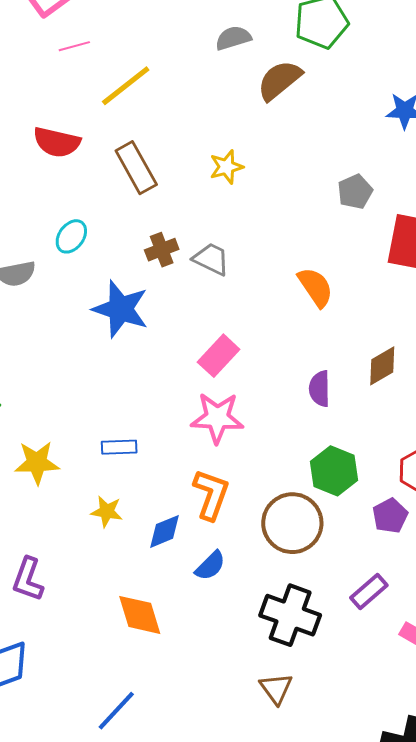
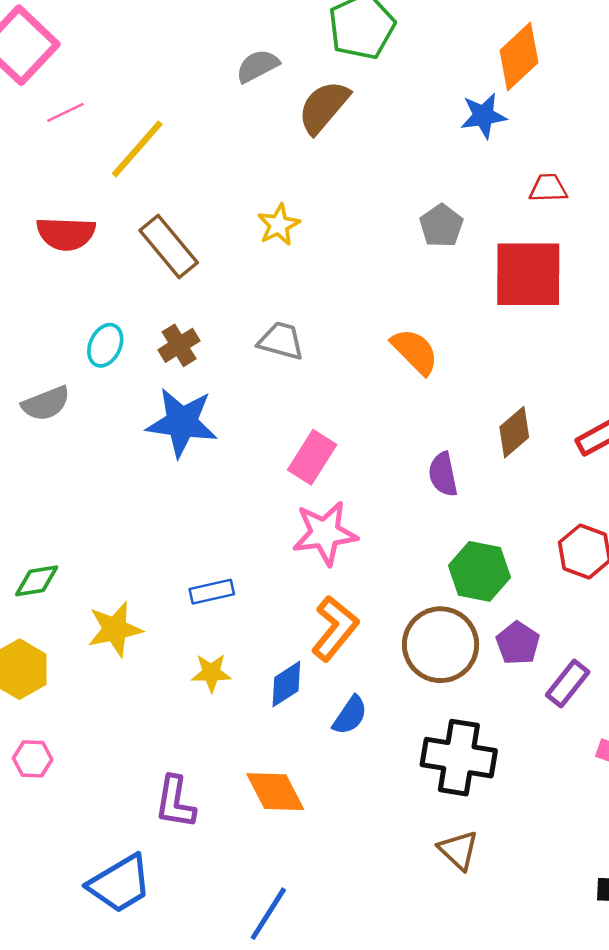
brown cross: (162, 250) -> (179, 345), moved
orange L-shape: (211, 495) -> (335, 628), turned 30
purple pentagon: (390, 516) -> (518, 643), moved
purple L-shape: (28, 579) -> (175, 802), moved
purple rectangle: (369, 591) -> (568, 684), moved

